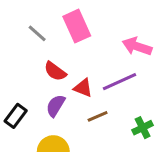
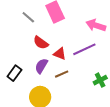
brown line: (98, 116) -> (62, 74), moved

